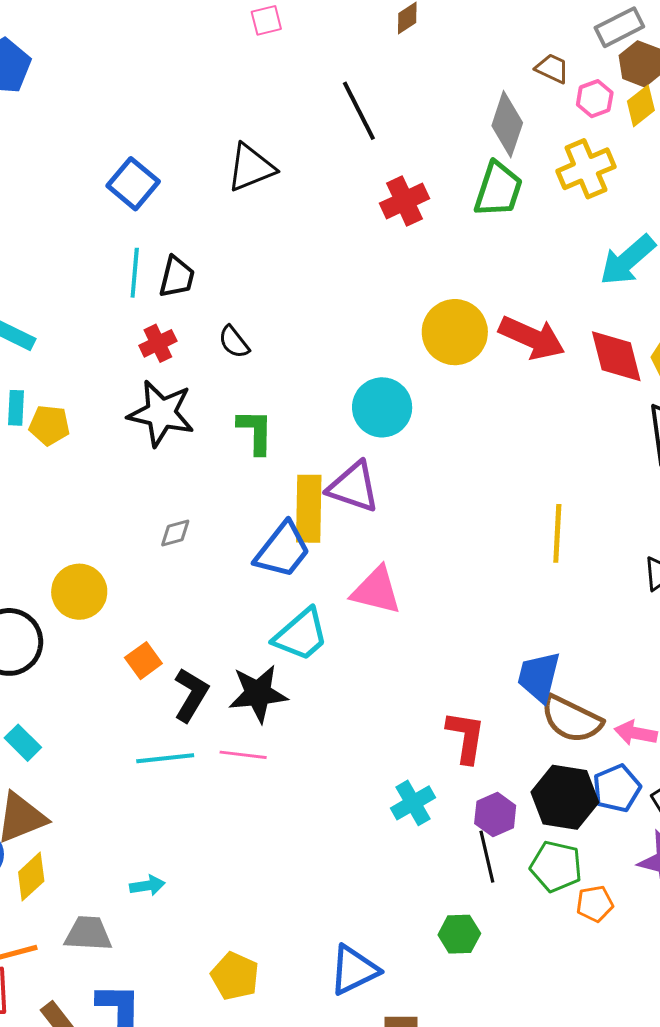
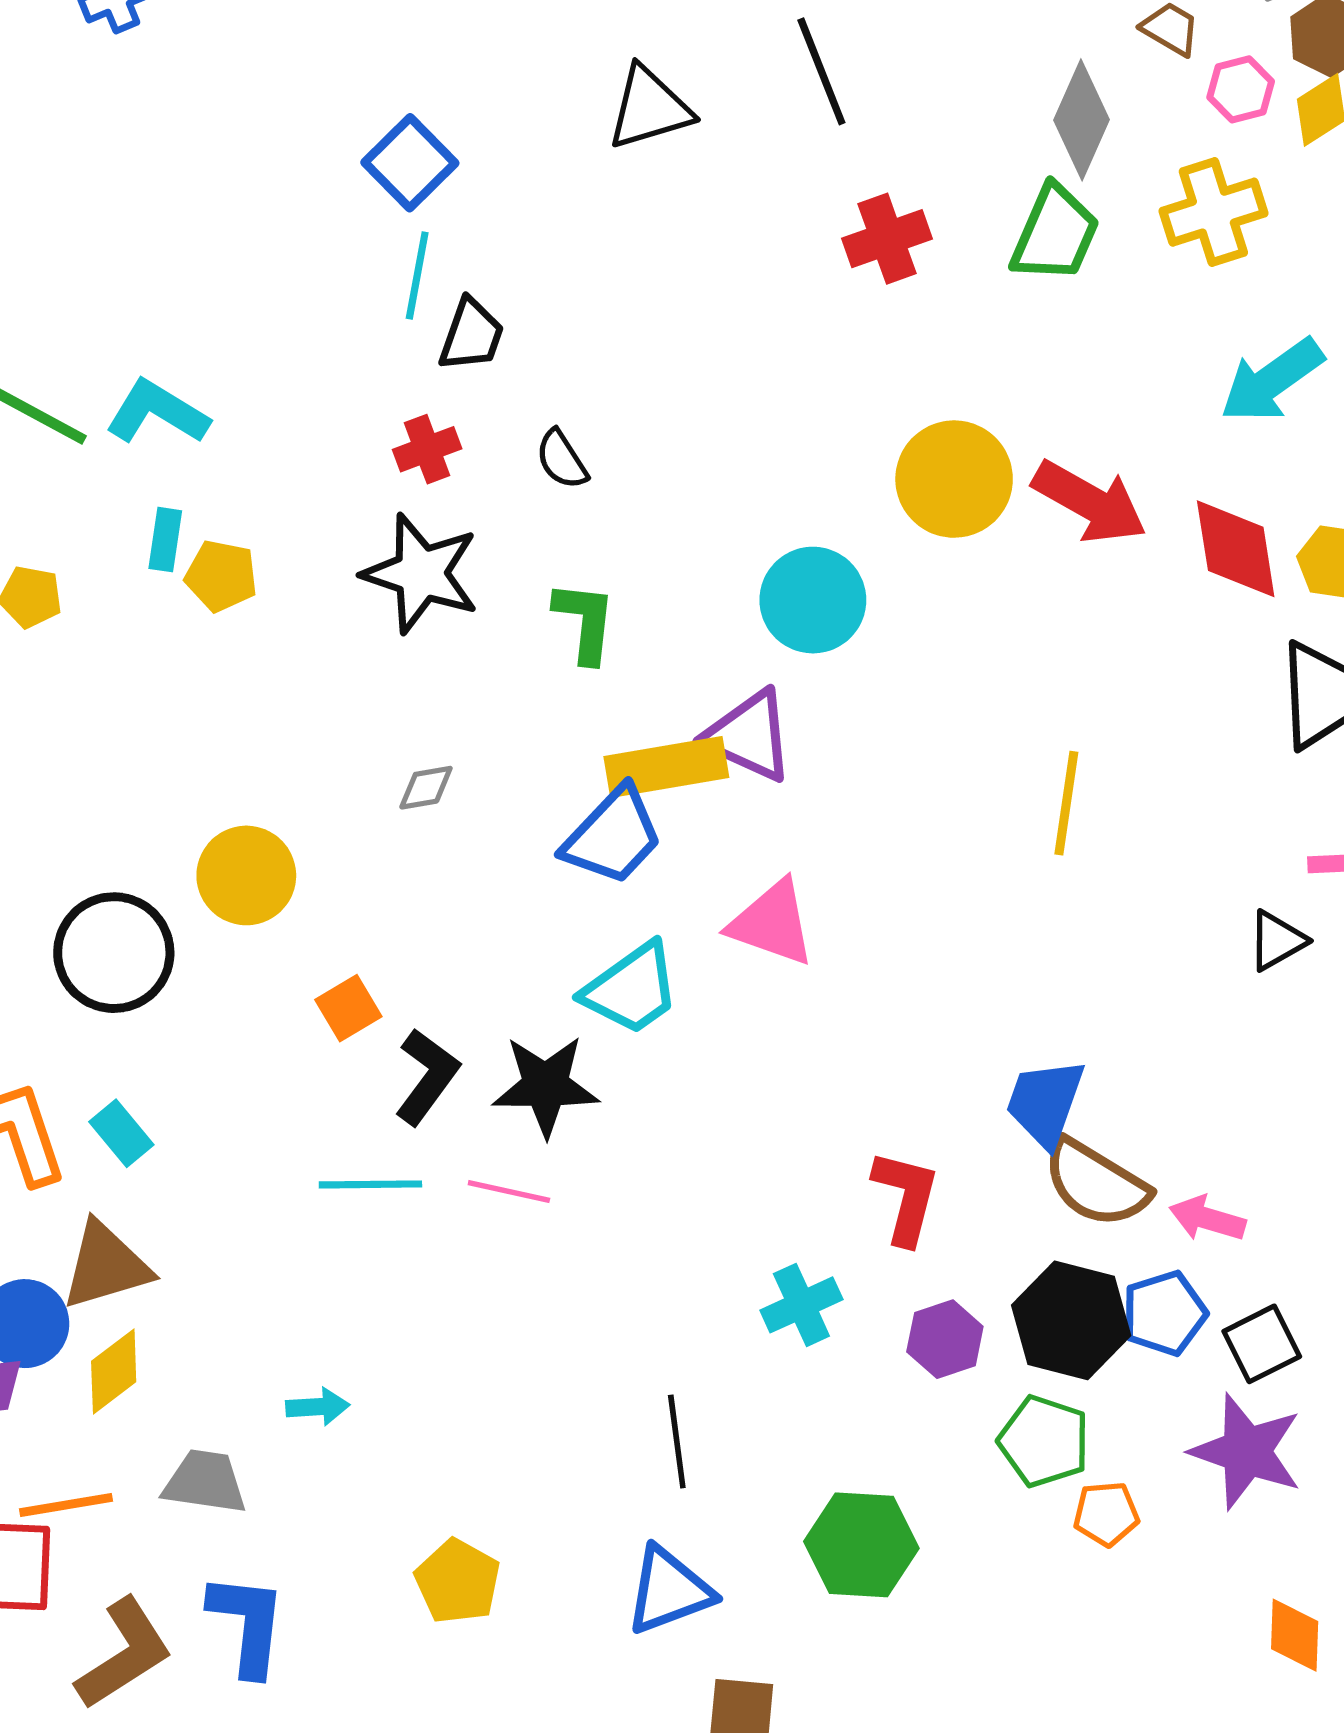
black triangle: (251, 168) -> (649, 108), moved
cyan line: (135, 273) -> (417, 276), moved
yellow rectangle: (309, 509) -> (666, 767), turned 74
yellow line: (557, 533) -> (1066, 803), moved
black line: (487, 857) -> (677, 1442), moved
green hexagon: (459, 934) -> (861, 1545), size x1.5

